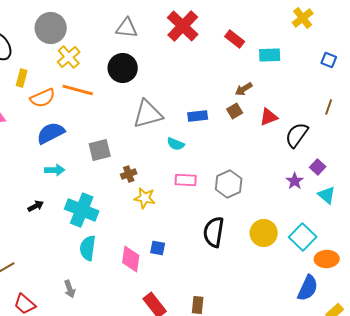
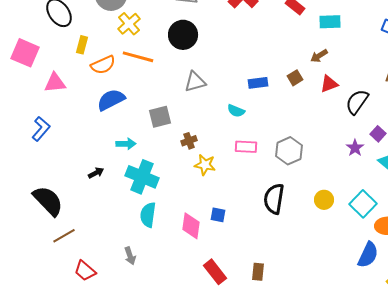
brown arrow: (244, 89) -> (319, 56), moved
gray triangle: (148, 114) -> (195, 82), moved, size x0.7
cyan arrow: (55, 170) -> (126, 144), moved
yellow circle: (264, 233) -> (324, 200), size x0.7

